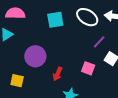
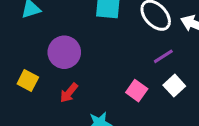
red arrow: (58, 74) -> (69, 93), moved

